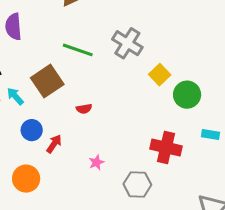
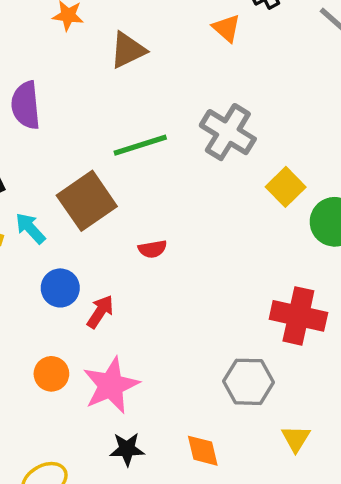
green line: (78, 50) -> (140, 145), turned -36
pink star: (96, 162) -> (111, 385), moved, size x2.0
orange circle: (26, 179) -> (51, 374), size x0.7

